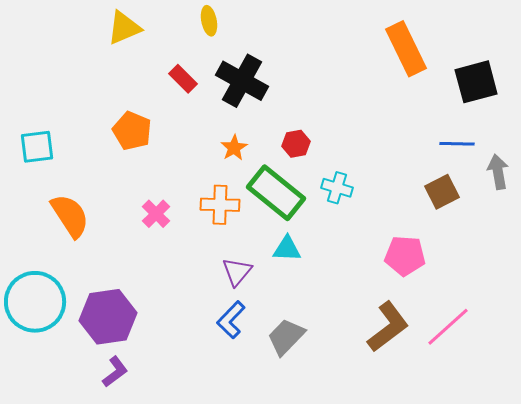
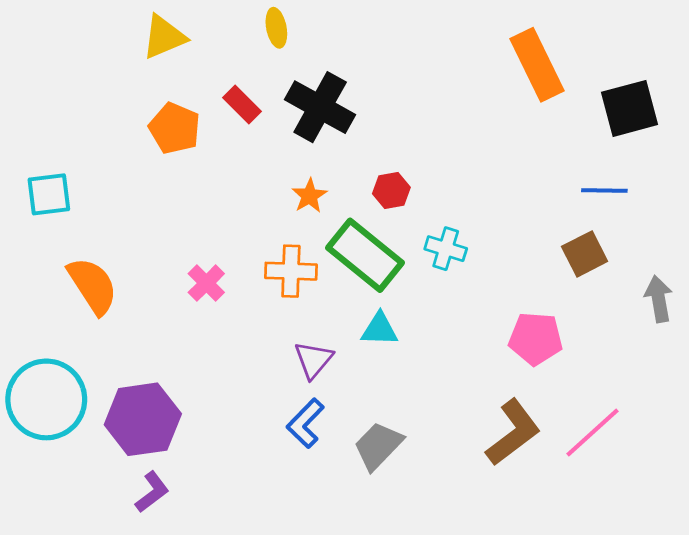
orange pentagon: (132, 131) -> (175, 128), moved
gray arrow: (498, 172) -> (659, 299), moved

